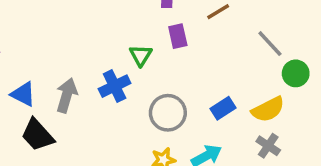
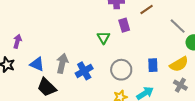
blue cross: (115, 86) -> (84, 71), moved
blue rectangle: (223, 108) -> (153, 65), turned -56

